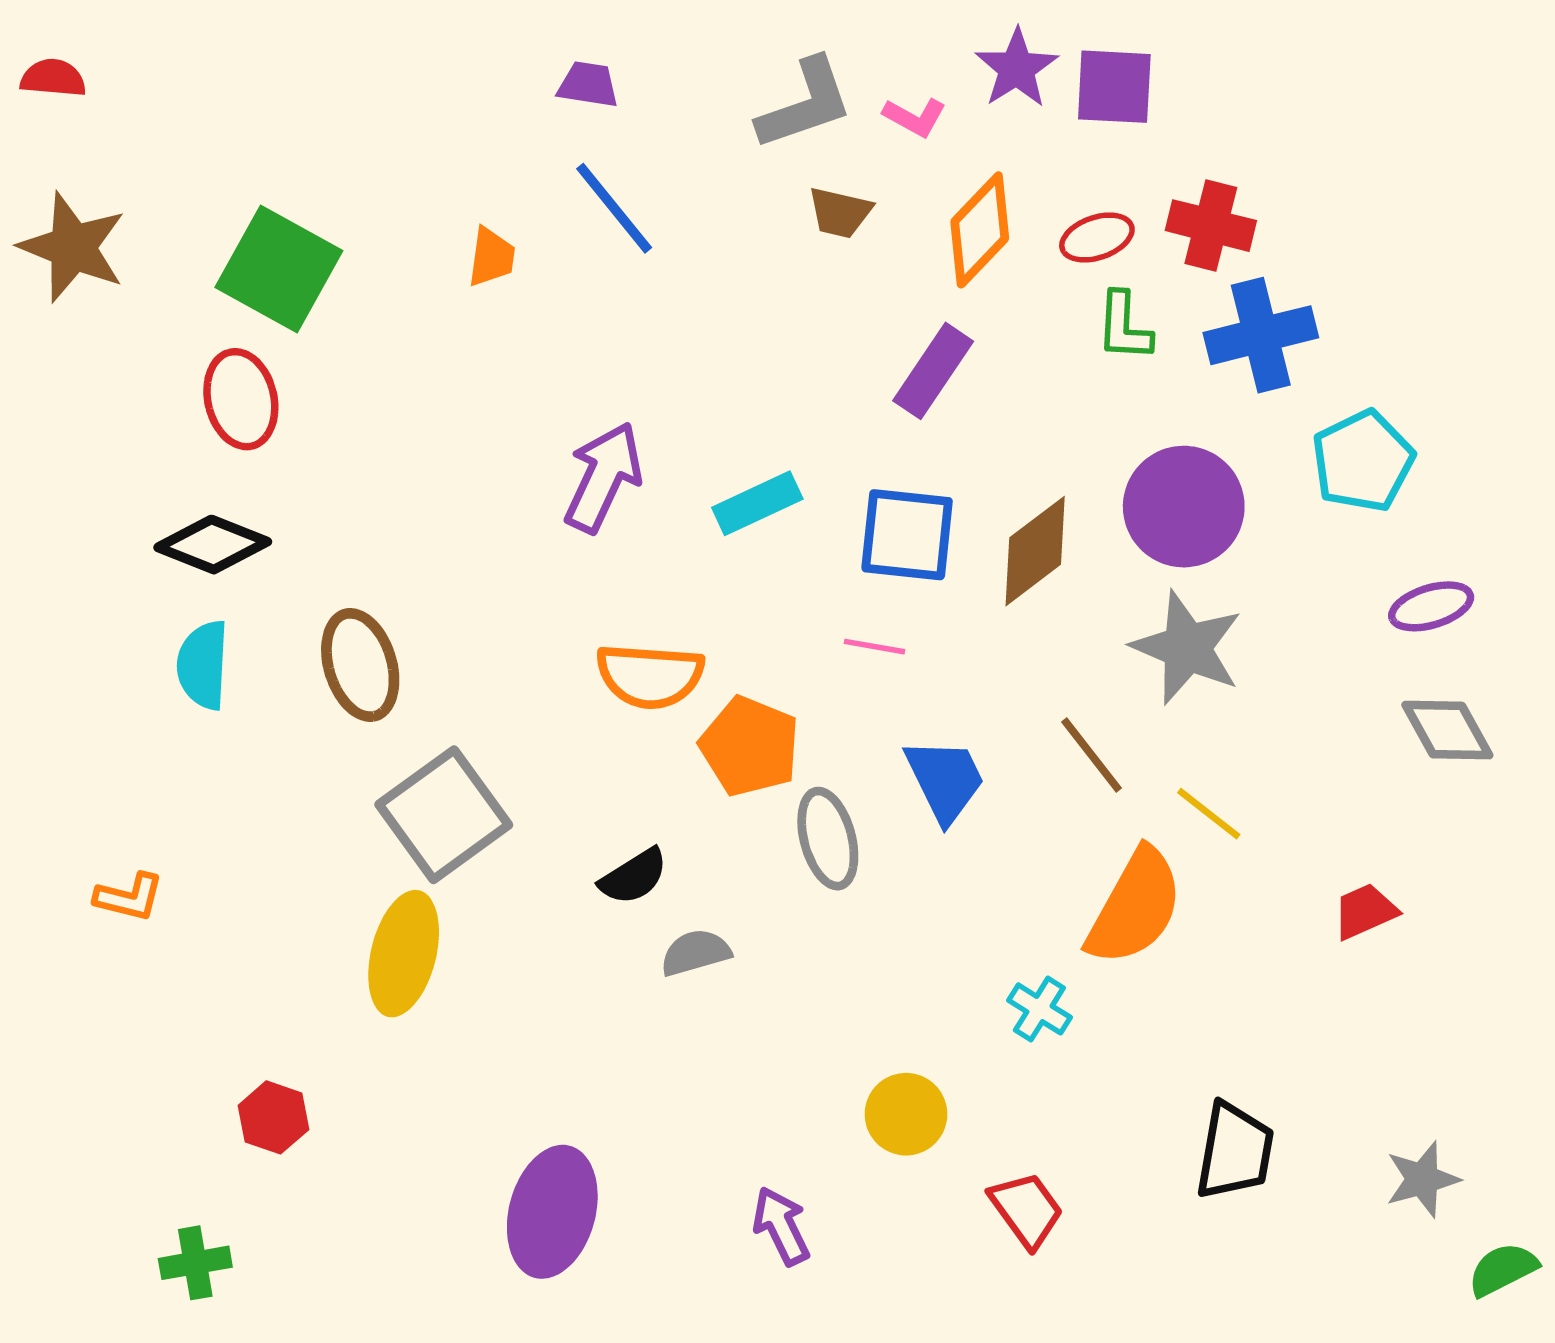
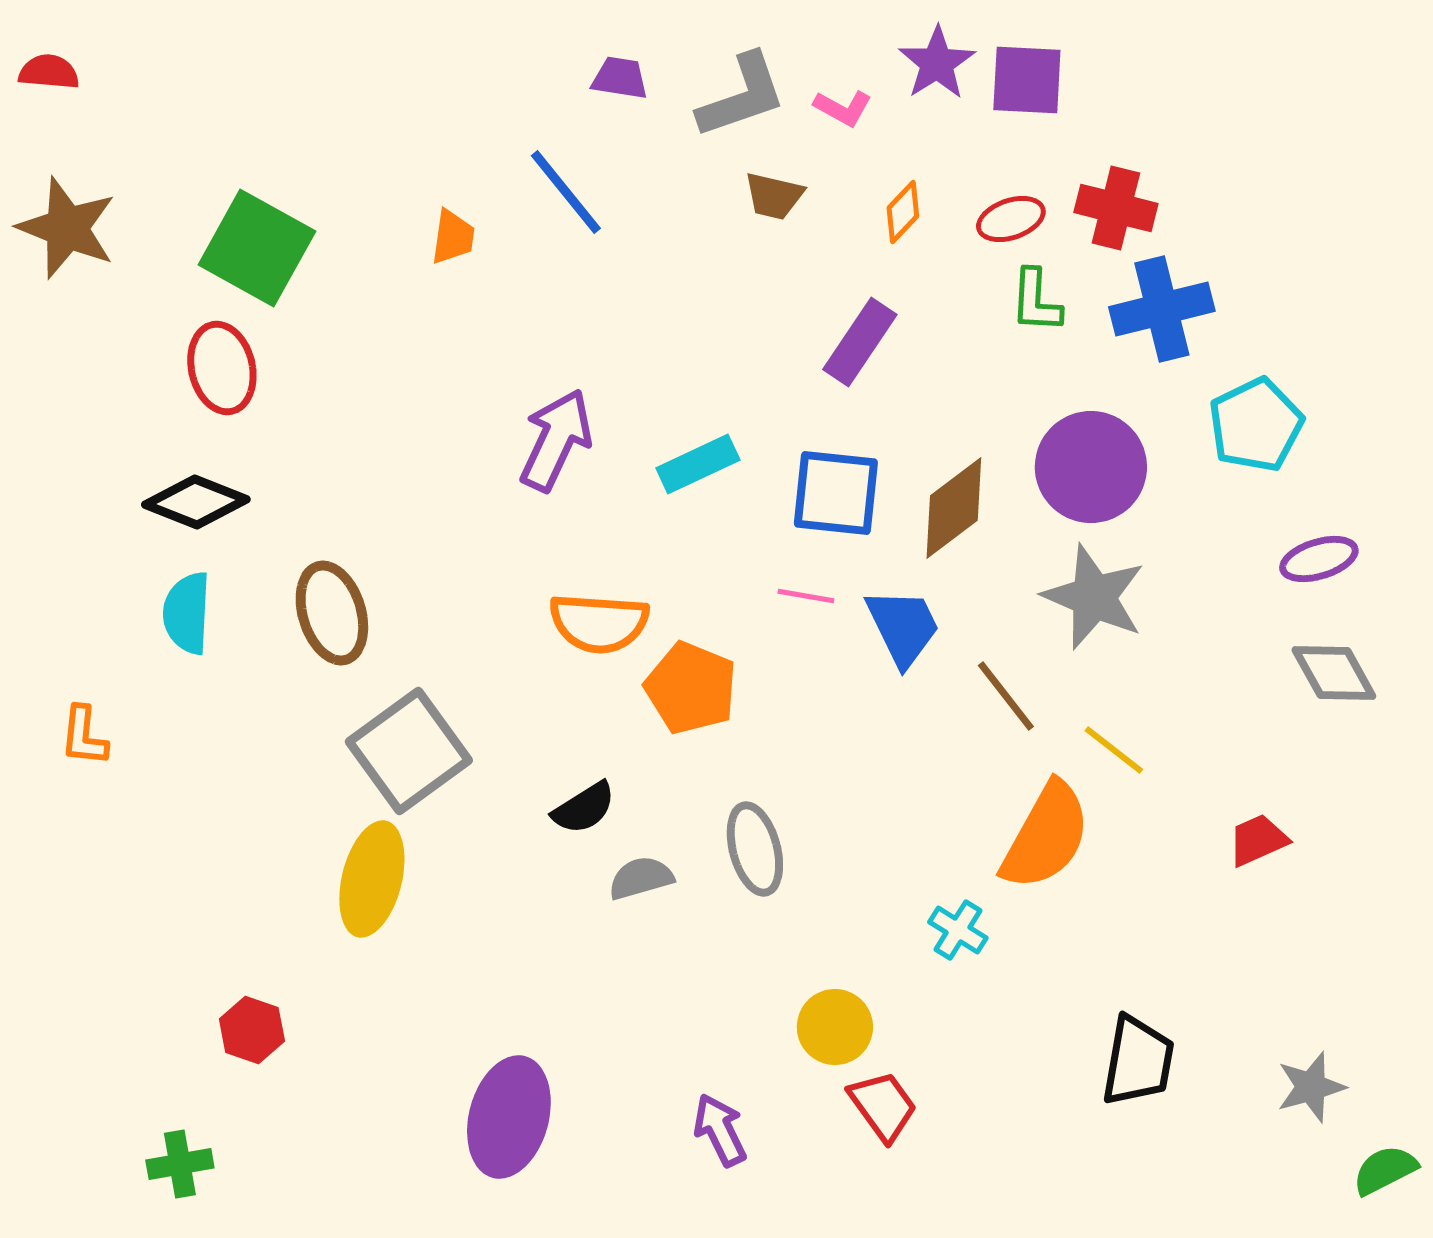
purple trapezoid: (588, 85) -> (620, 78), moved
orange diamond: (980, 230) -> (903, 212), size x0.6
blue trapezoid: (945, 780) -> (903, 627), moved
gray ellipse: (828, 839) -> (755, 849), moved
orange L-shape: (129, 897) -> (84, 736), moved, turned 82
red trapezoid: (1026, 1210) -> (883, 1106), moved

